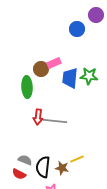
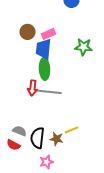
brown circle: (41, 69) -> (28, 32), moved
blue trapezoid: (70, 78) -> (44, 49), moved
green ellipse: (27, 87) -> (44, 69), moved

